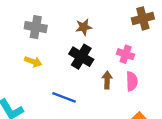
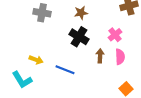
pink cross: (126, 54) -> (115, 35), turned 32
yellow arrow: (33, 62) -> (36, 60), moved

